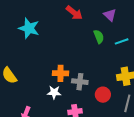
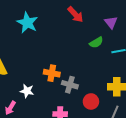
green semicircle: (99, 37) -> (96, 42), turned 72
white star: (54, 92) -> (27, 91), moved

